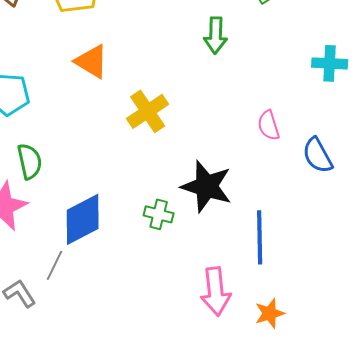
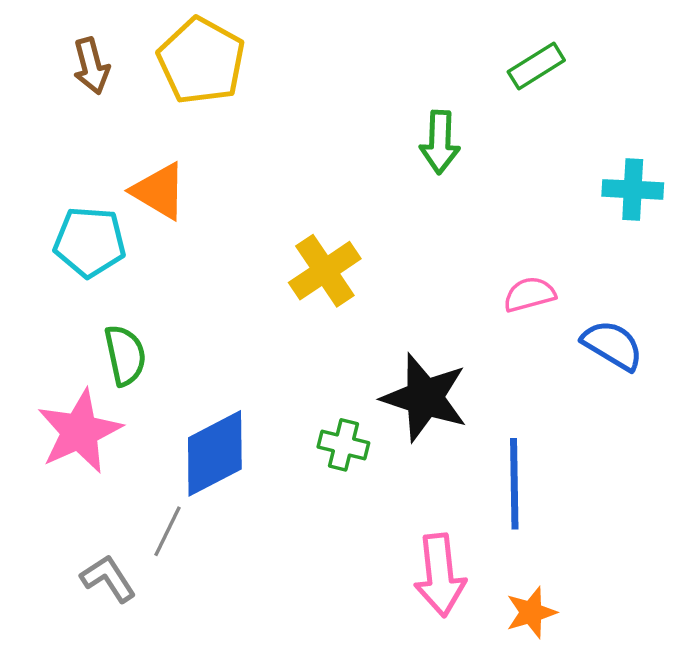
orange triangle: (92, 61) -> (159, 191), moved
pink semicircle: (269, 125) -> (530, 294), turned 92
blue semicircle: (318, 155) -> (612, 345), turned 150

